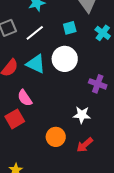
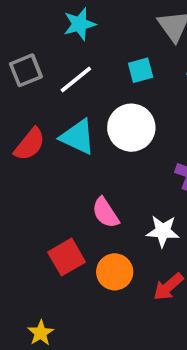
pink semicircle: (25, 98) -> (105, 213), moved
red square: (15, 119) -> (67, 257), moved

